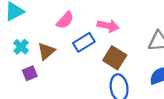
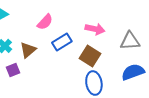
pink arrow: (108, 26) -> (95, 29), moved

